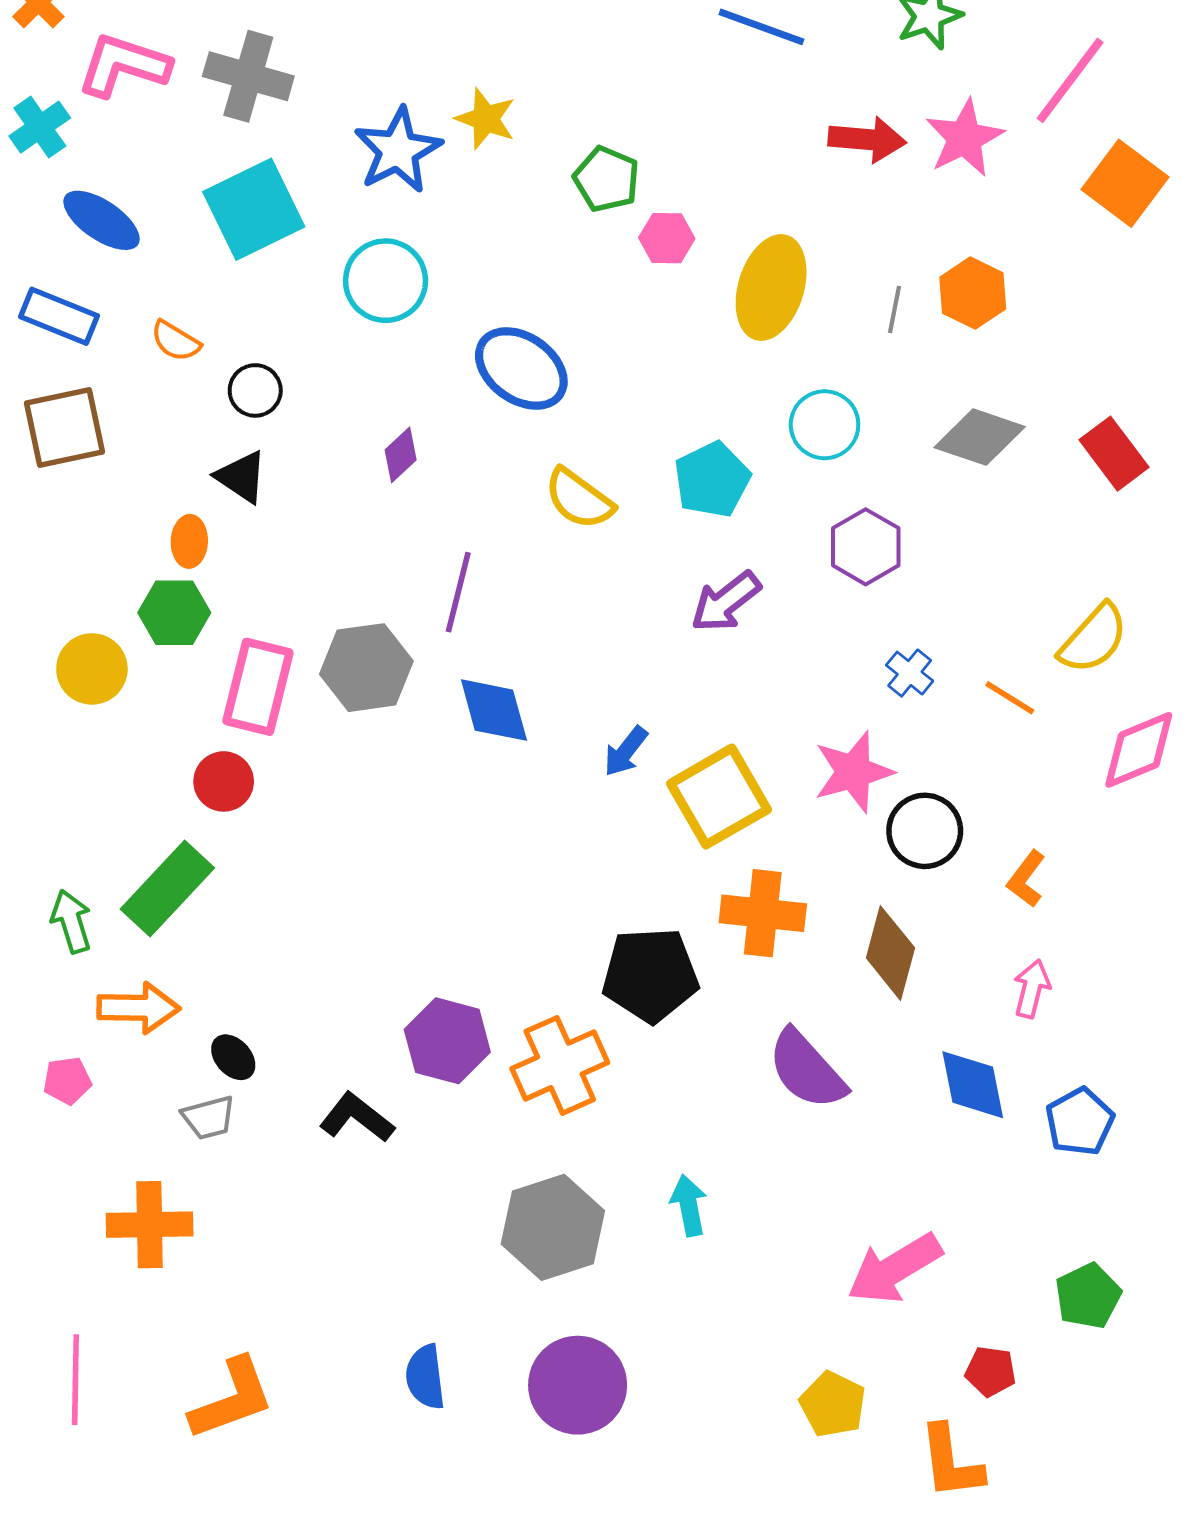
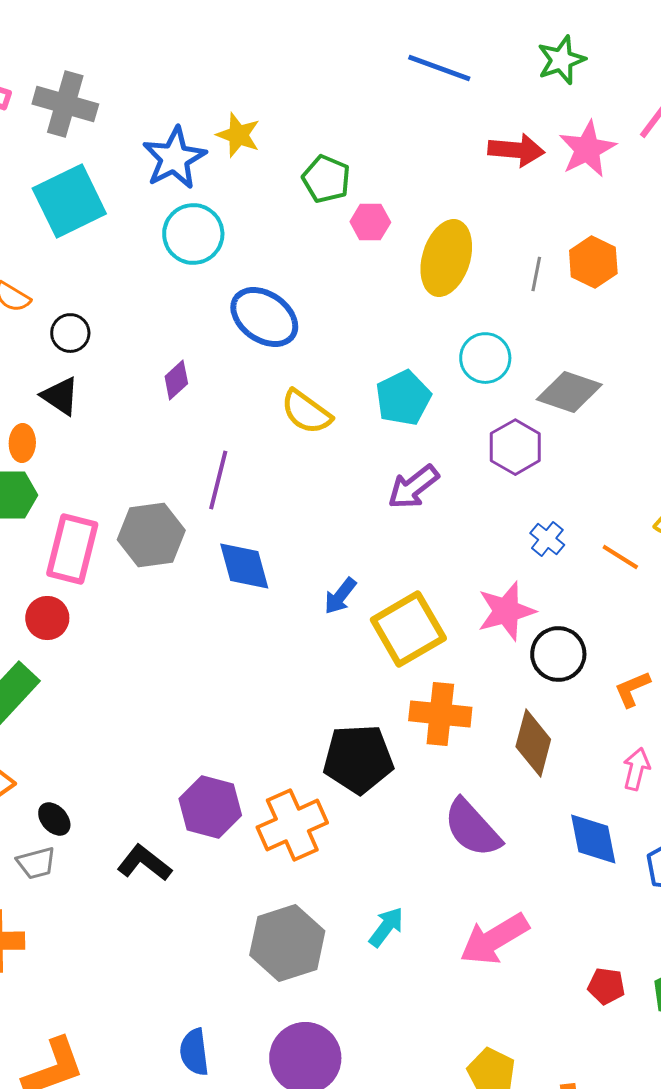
cyan circle: (386, 281) -> (193, 234), moved
gray diamond: (980, 437) -> (569, 392), moved
orange L-shape: (1026, 879) -> (632, 689), turned 30
cyan arrow: (689, 1205) -> (386, 927), turned 48
pink arrow: (895, 1269) -> (494, 939), moved
red pentagon: (991, 1371) -> (606, 986), moved

